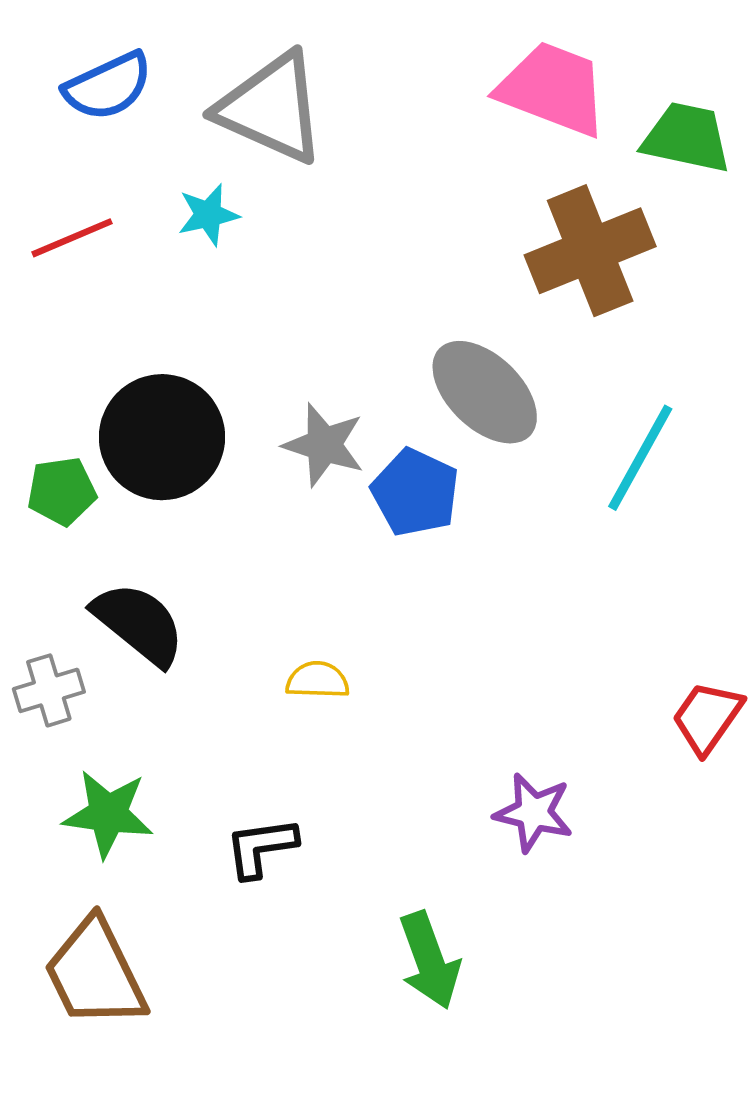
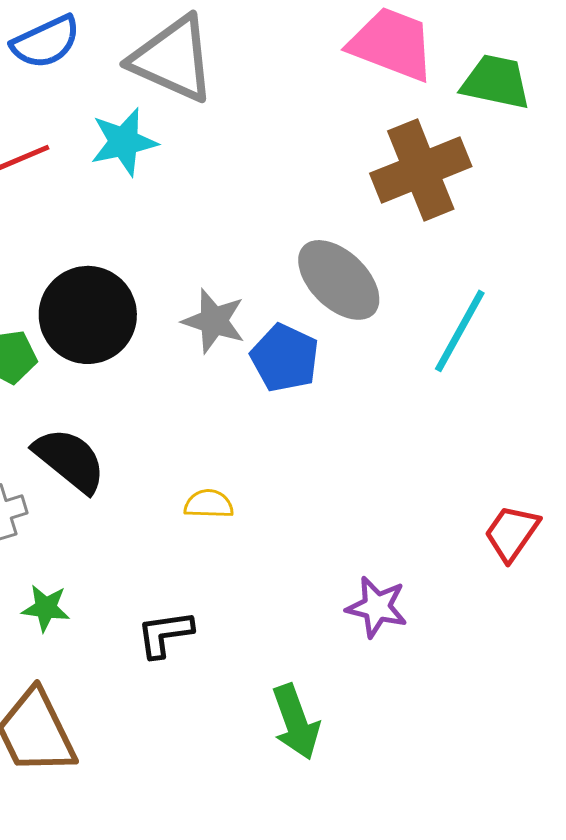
cyan star: (208, 215) -> (124, 142), size x1.4
green star: (108, 814) -> (46, 608), size x0.7

